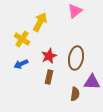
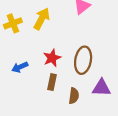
yellow cross: (22, 39) -> (13, 23), moved, turned 35
brown semicircle: (75, 94) -> (74, 96), moved

